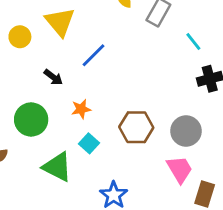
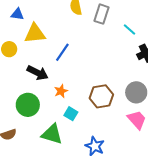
yellow triangle: (60, 22) -> (35, 34), turned -45
black arrow: (53, 77) -> (38, 73), size x1.5

